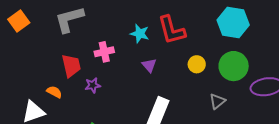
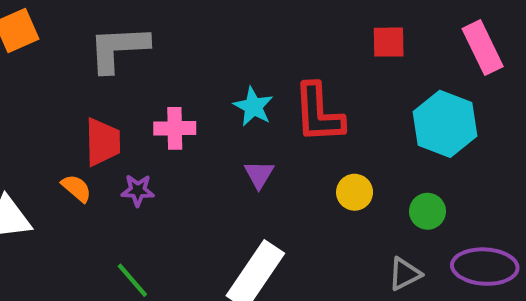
green circle: (234, 66) -> (427, 211), size x0.6
orange semicircle: (54, 92) -> (76, 188), moved
gray triangle: (217, 101) -> (405, 274), moved

